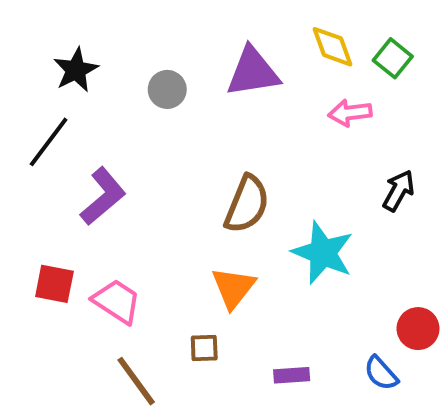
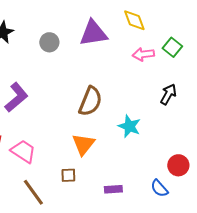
green square: (393, 58) -> (172, 47), moved
cyan star: (323, 253) -> (129, 126), size x0.7

